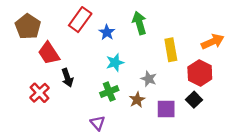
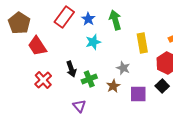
blue star: (107, 32) -> (88, 19), moved
cyan star: (115, 63) -> (93, 42), moved
black arrow: (67, 78) -> (71, 69), moved
red cross: (39, 93) -> (43, 80), moved

